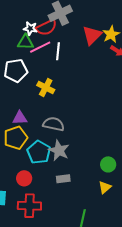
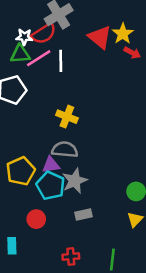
red triangle: (92, 35) -> (100, 37), turned -30
yellow cross: (46, 88) -> (67, 117), moved
purple triangle: (20, 118) -> (51, 165), moved
gray star: (59, 150) -> (75, 181), turned 30
red cross: (29, 206) -> (71, 257), moved, size x0.6

